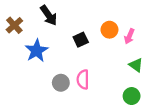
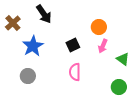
pink arrow: (129, 36) -> (103, 46), moved
black square: (81, 40) -> (73, 45), moved
gray circle: (61, 83) -> (28, 76), moved

